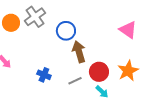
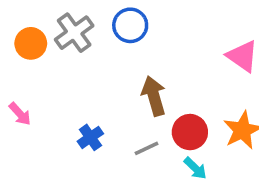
blue circle: (66, 31) -> (130, 25), moved
blue cross: (44, 75) -> (90, 137), turned 32

